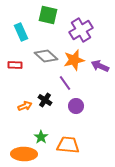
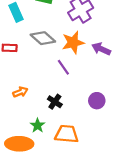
black cross: (45, 100) -> (55, 102), moved
purple circle: (76, 106) -> (97, 101), moved

